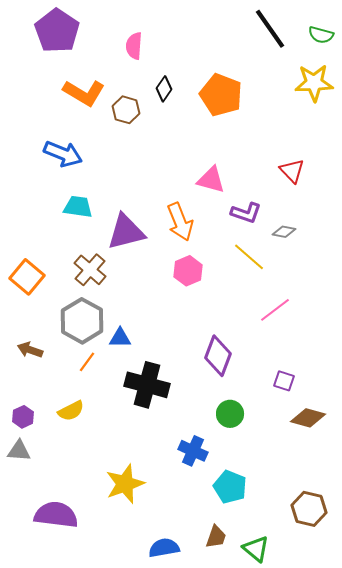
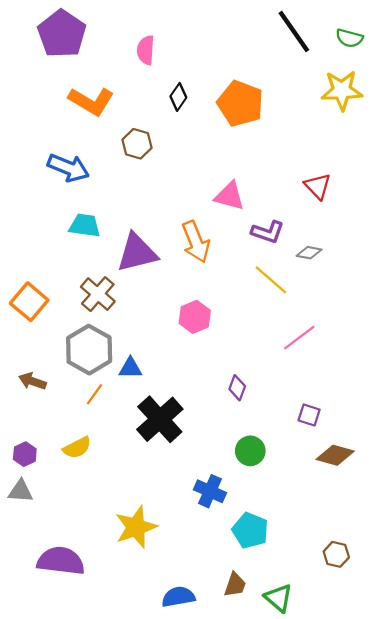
brown hexagon: (126, 110) -> (137, 144), moved
pink hexagon: (188, 271) -> (195, 317), moved
purple diamond: (218, 356) -> (237, 388), size x0.6
black cross: (147, 385) -> (160, 419), turned 33
brown hexagon: (309, 509) -> (336, 554), size x0.7

